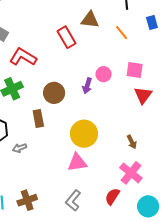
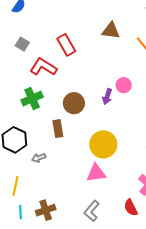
red rectangle: (66, 37) -> (66, 45), moved
red semicircle: (112, 196) -> (131, 208), turned -60

